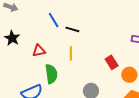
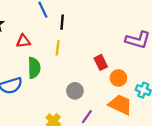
black line: (72, 29) -> (62, 22), turned 72

